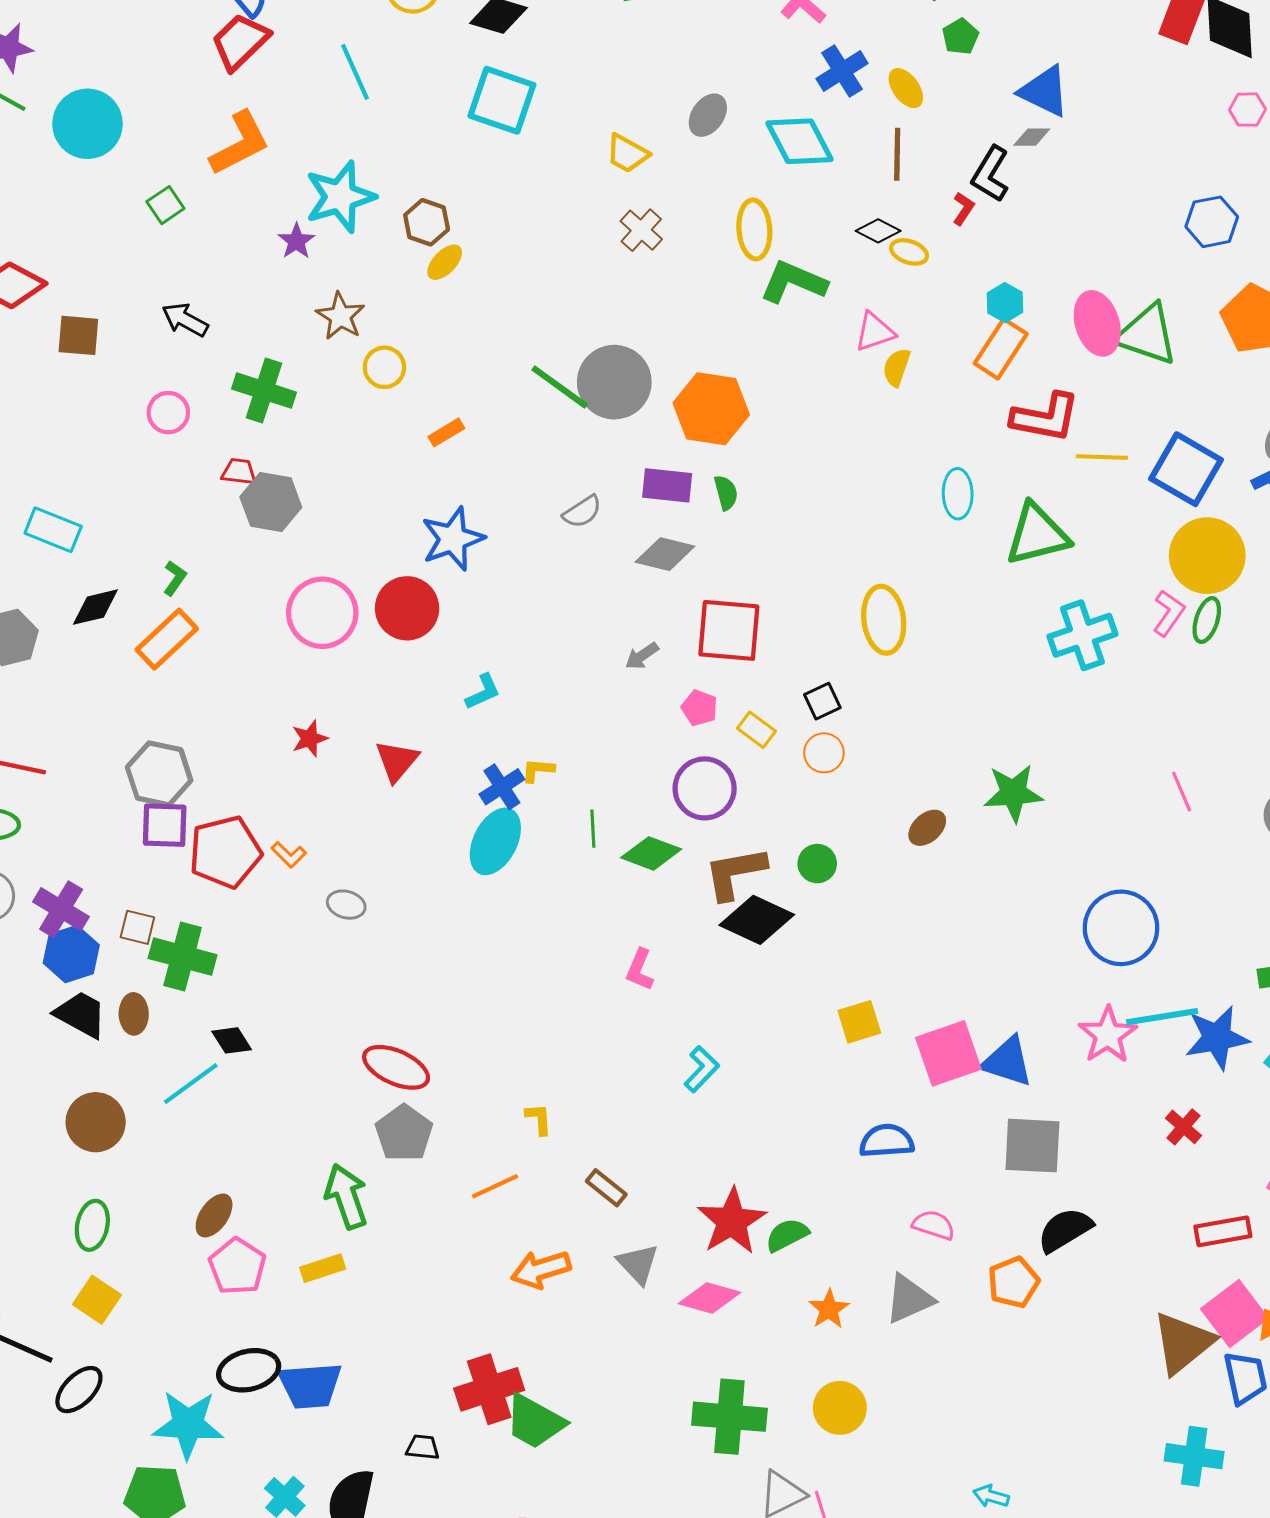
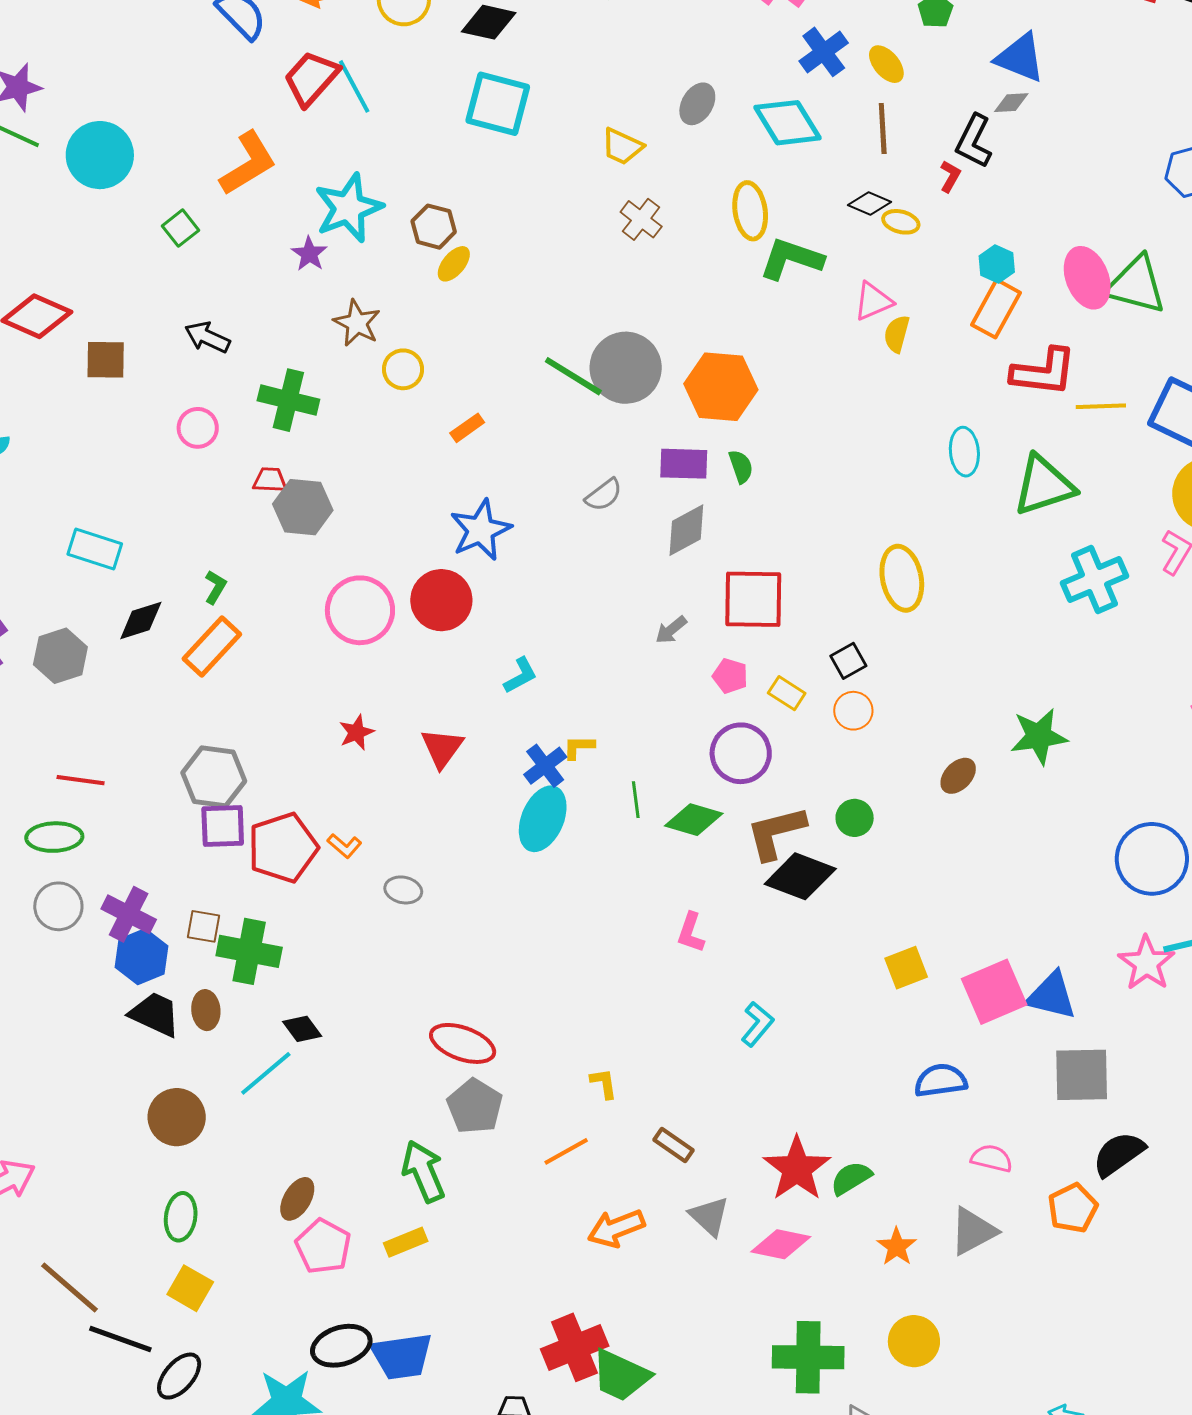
red trapezoid: (240, 42) -> (311, 78), moved
gray diamond: (665, 554) -> (686, 530), turned -38

